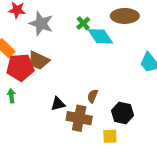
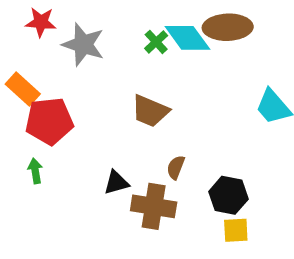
cyan diamond: (100, 36) -> (187, 38), moved
brown trapezoid: (39, 60) -> (150, 111), moved
yellow square: (110, 136) -> (236, 230), moved

